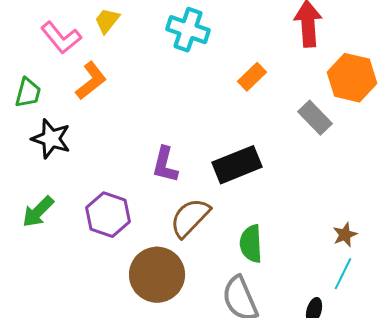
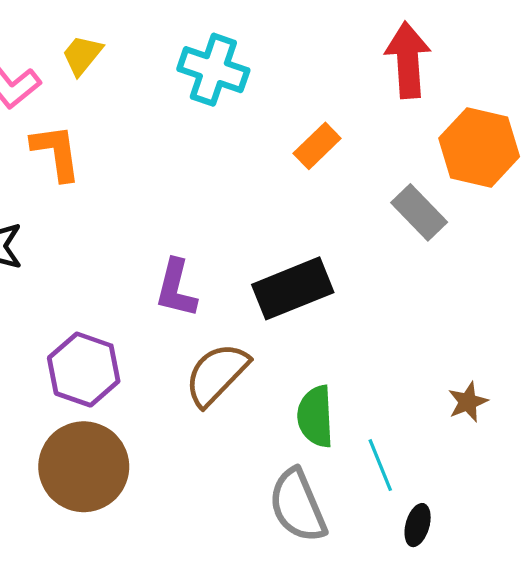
orange L-shape: (91, 81) -> (56, 152), turned -60
cyan line: (343, 274) -> (380, 465), moved, turned -48
brown circle: (157, 275) -> (84, 467), moved

